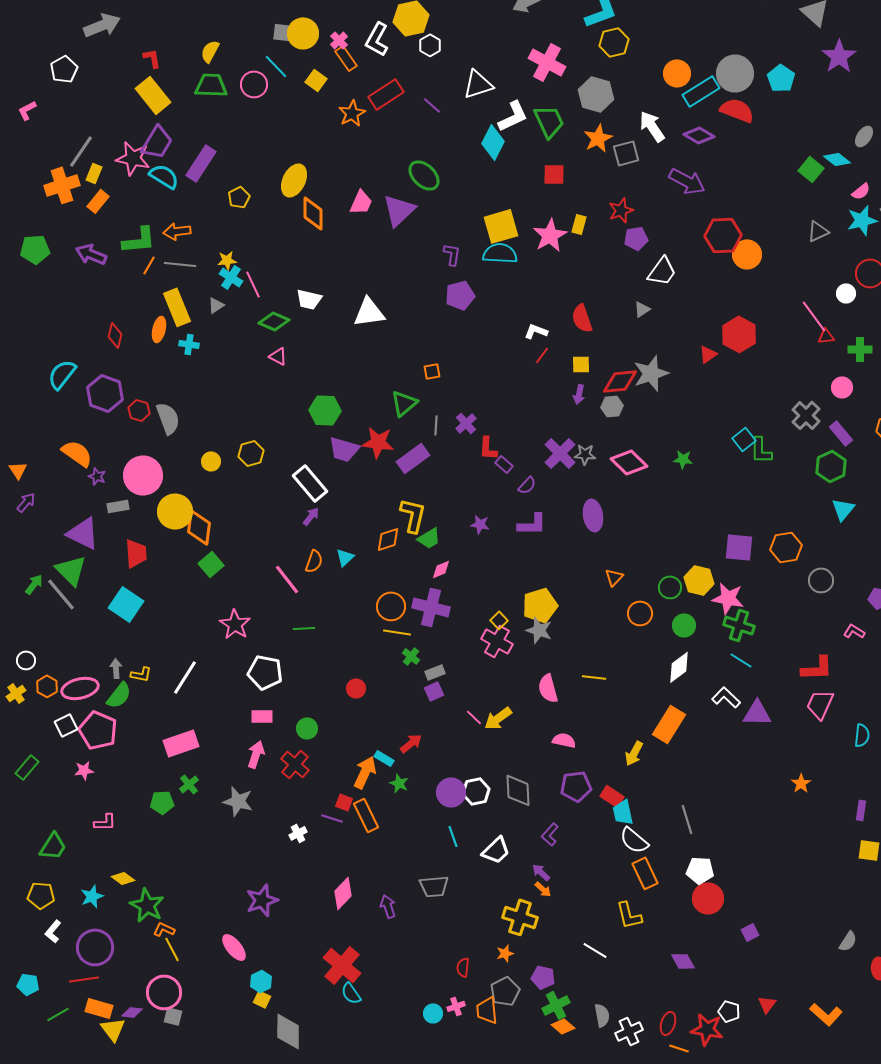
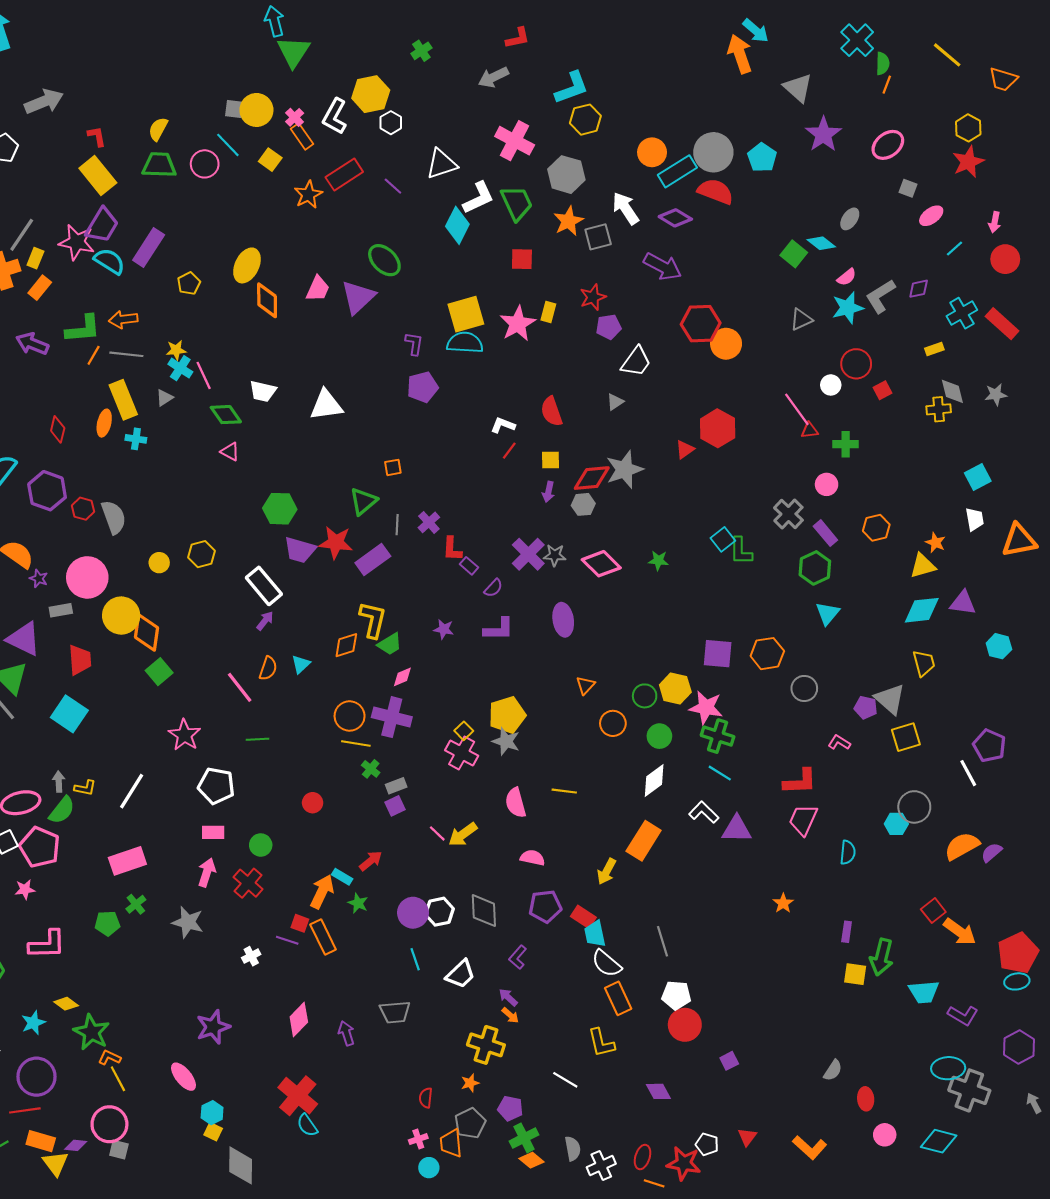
green diamond: (274, 321) -> (226, 415), turned 32
pink L-shape: (105, 822) -> (47, 944), size x1.6
cyan circle: (433, 1013) -> (429, 1168), moved

